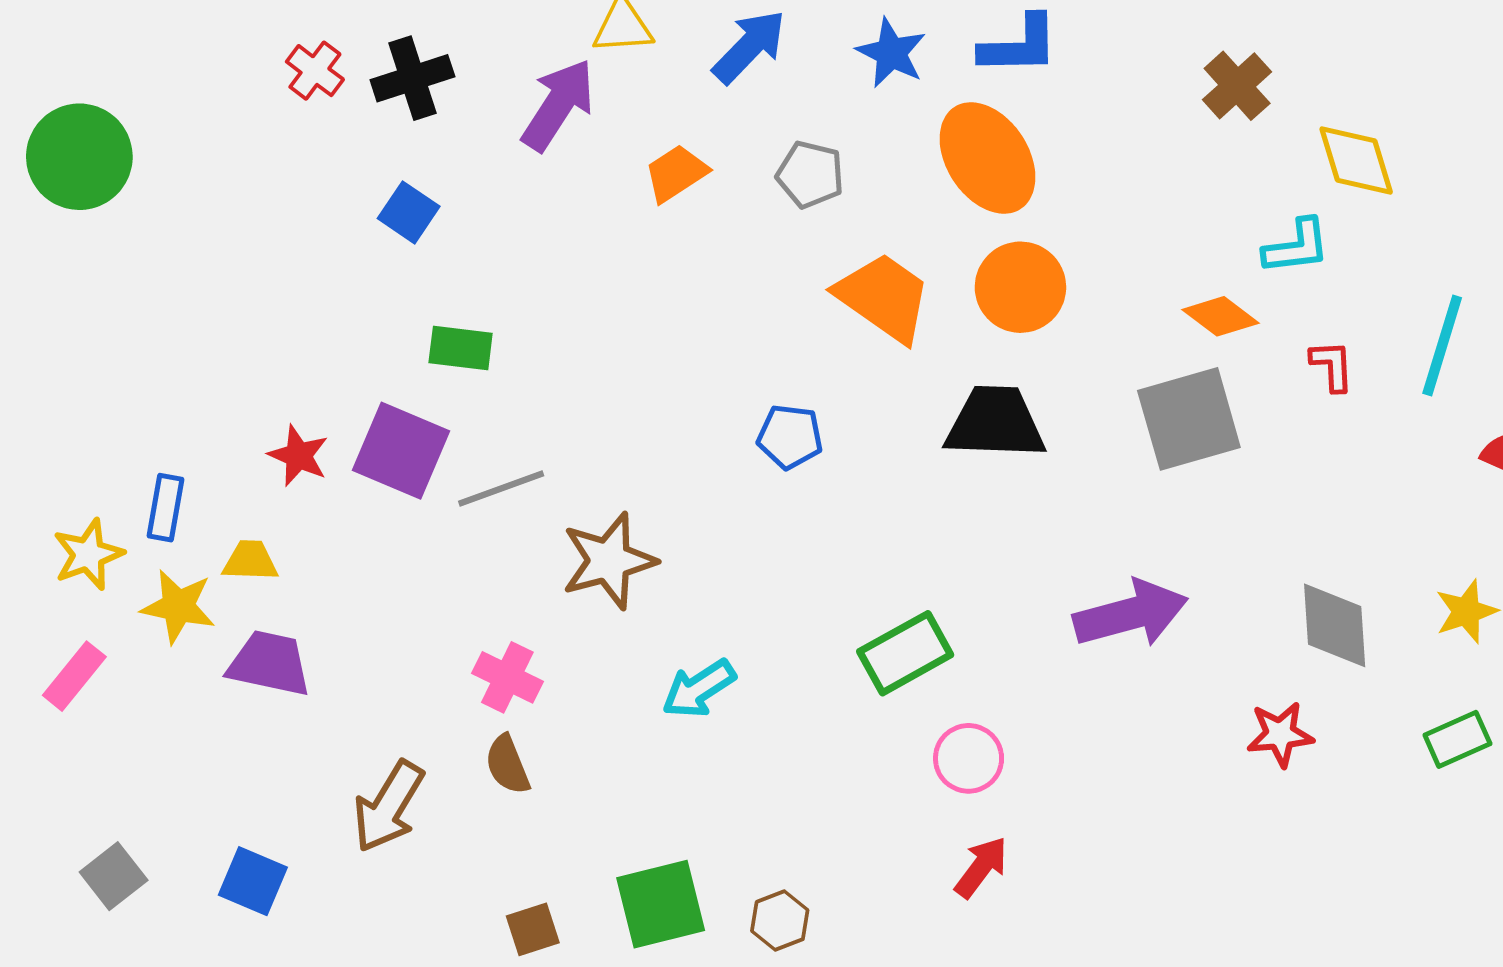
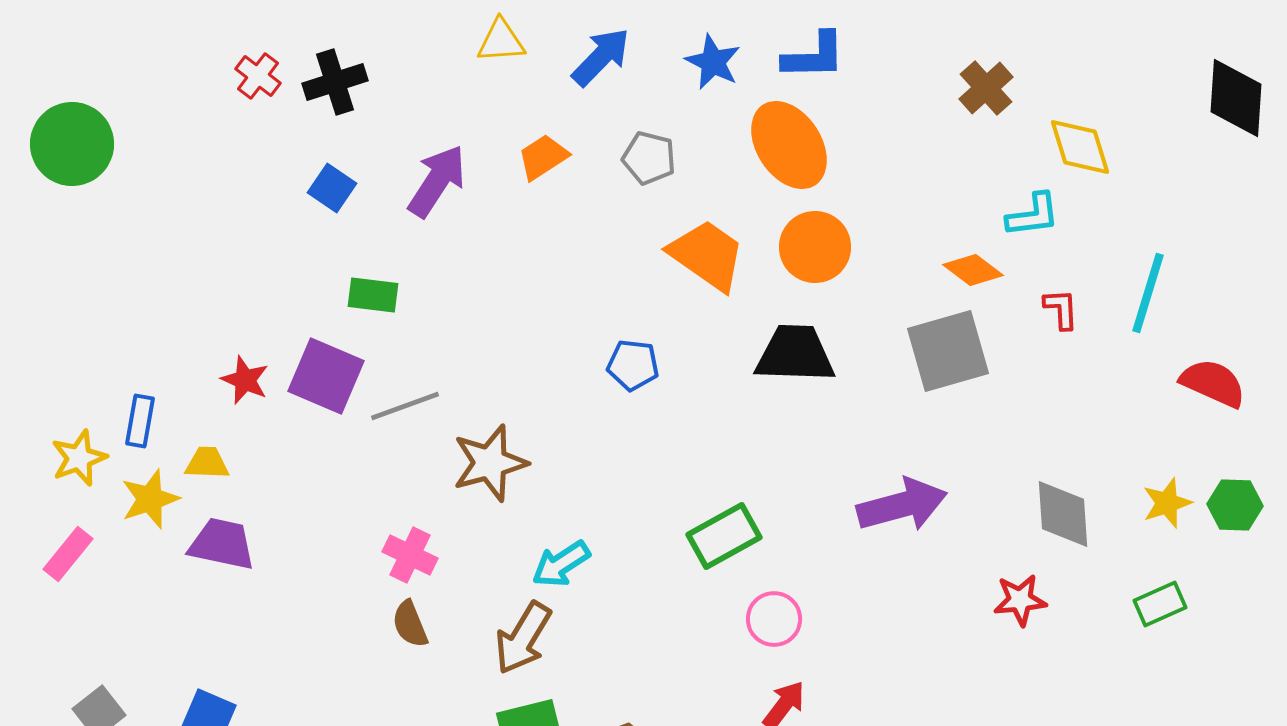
purple arrow: (558, 105) -> (437, 181), moved
yellow star: (178, 606) -> (150, 499), turned -30
brown arrow: (388, 806) -> (523, 638), moved

